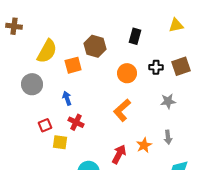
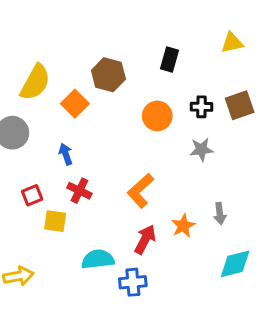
orange square: (73, 65) -> (75, 104), turned -30
gray star: (168, 101) -> (201, 149), moved
orange L-shape: (122, 110) -> (140, 191), moved

